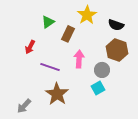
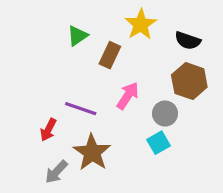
red arrow: (30, 47) -> (48, 130), moved
pink arrow: (79, 59) -> (128, 96), turned 30
gray arrow: (24, 106) -> (56, 172), moved

